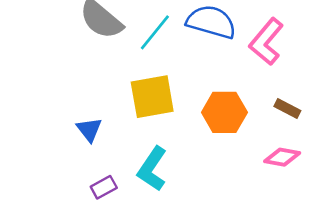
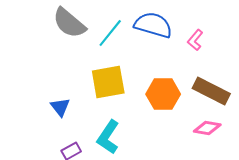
pink L-shape: (266, 42) -> (195, 40), size x0.6
brown rectangle: (287, 108) -> (211, 91), size x1.8

